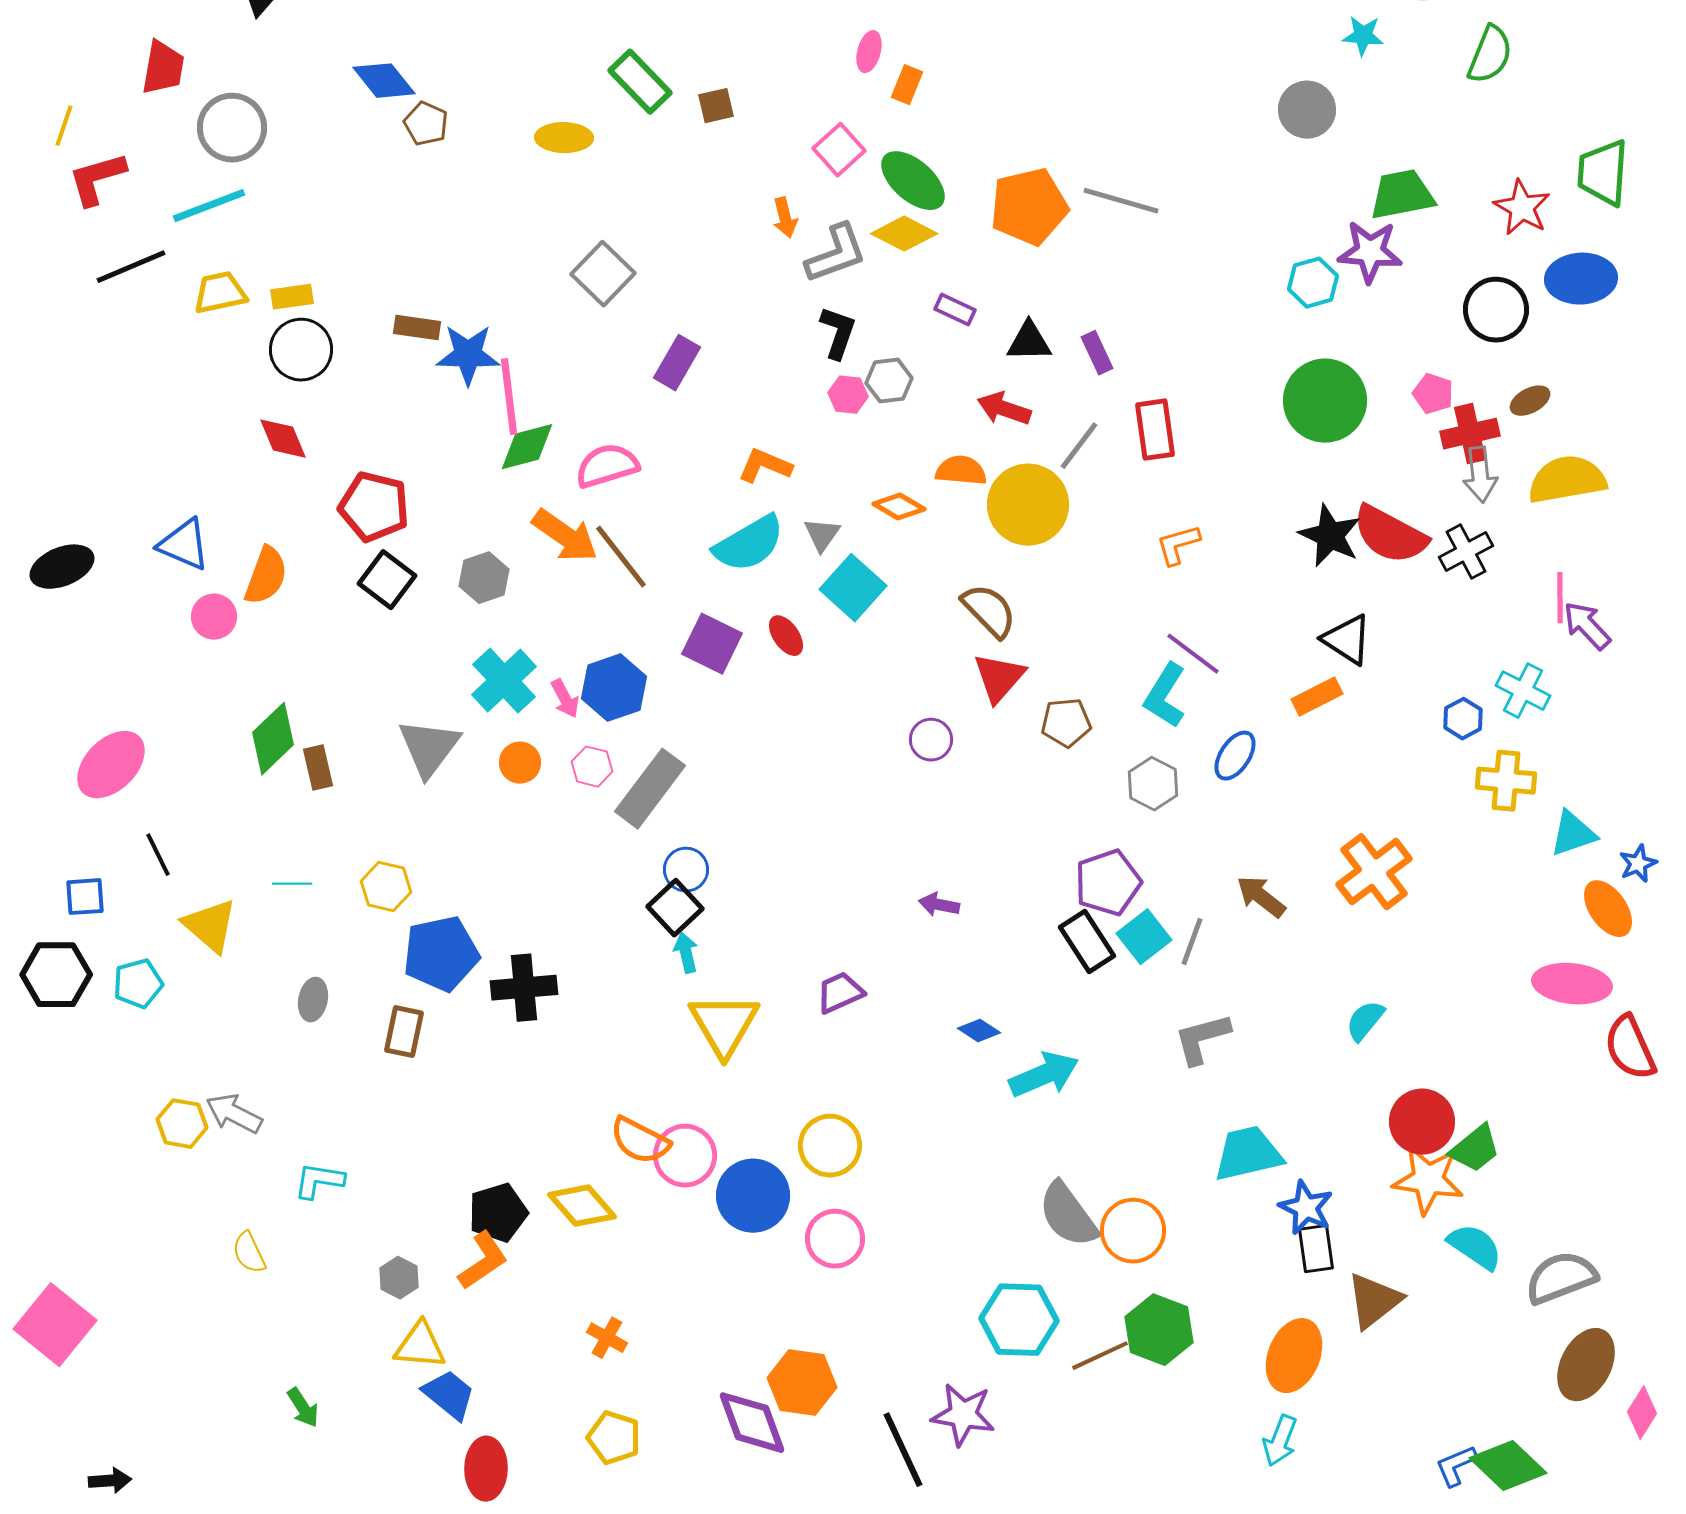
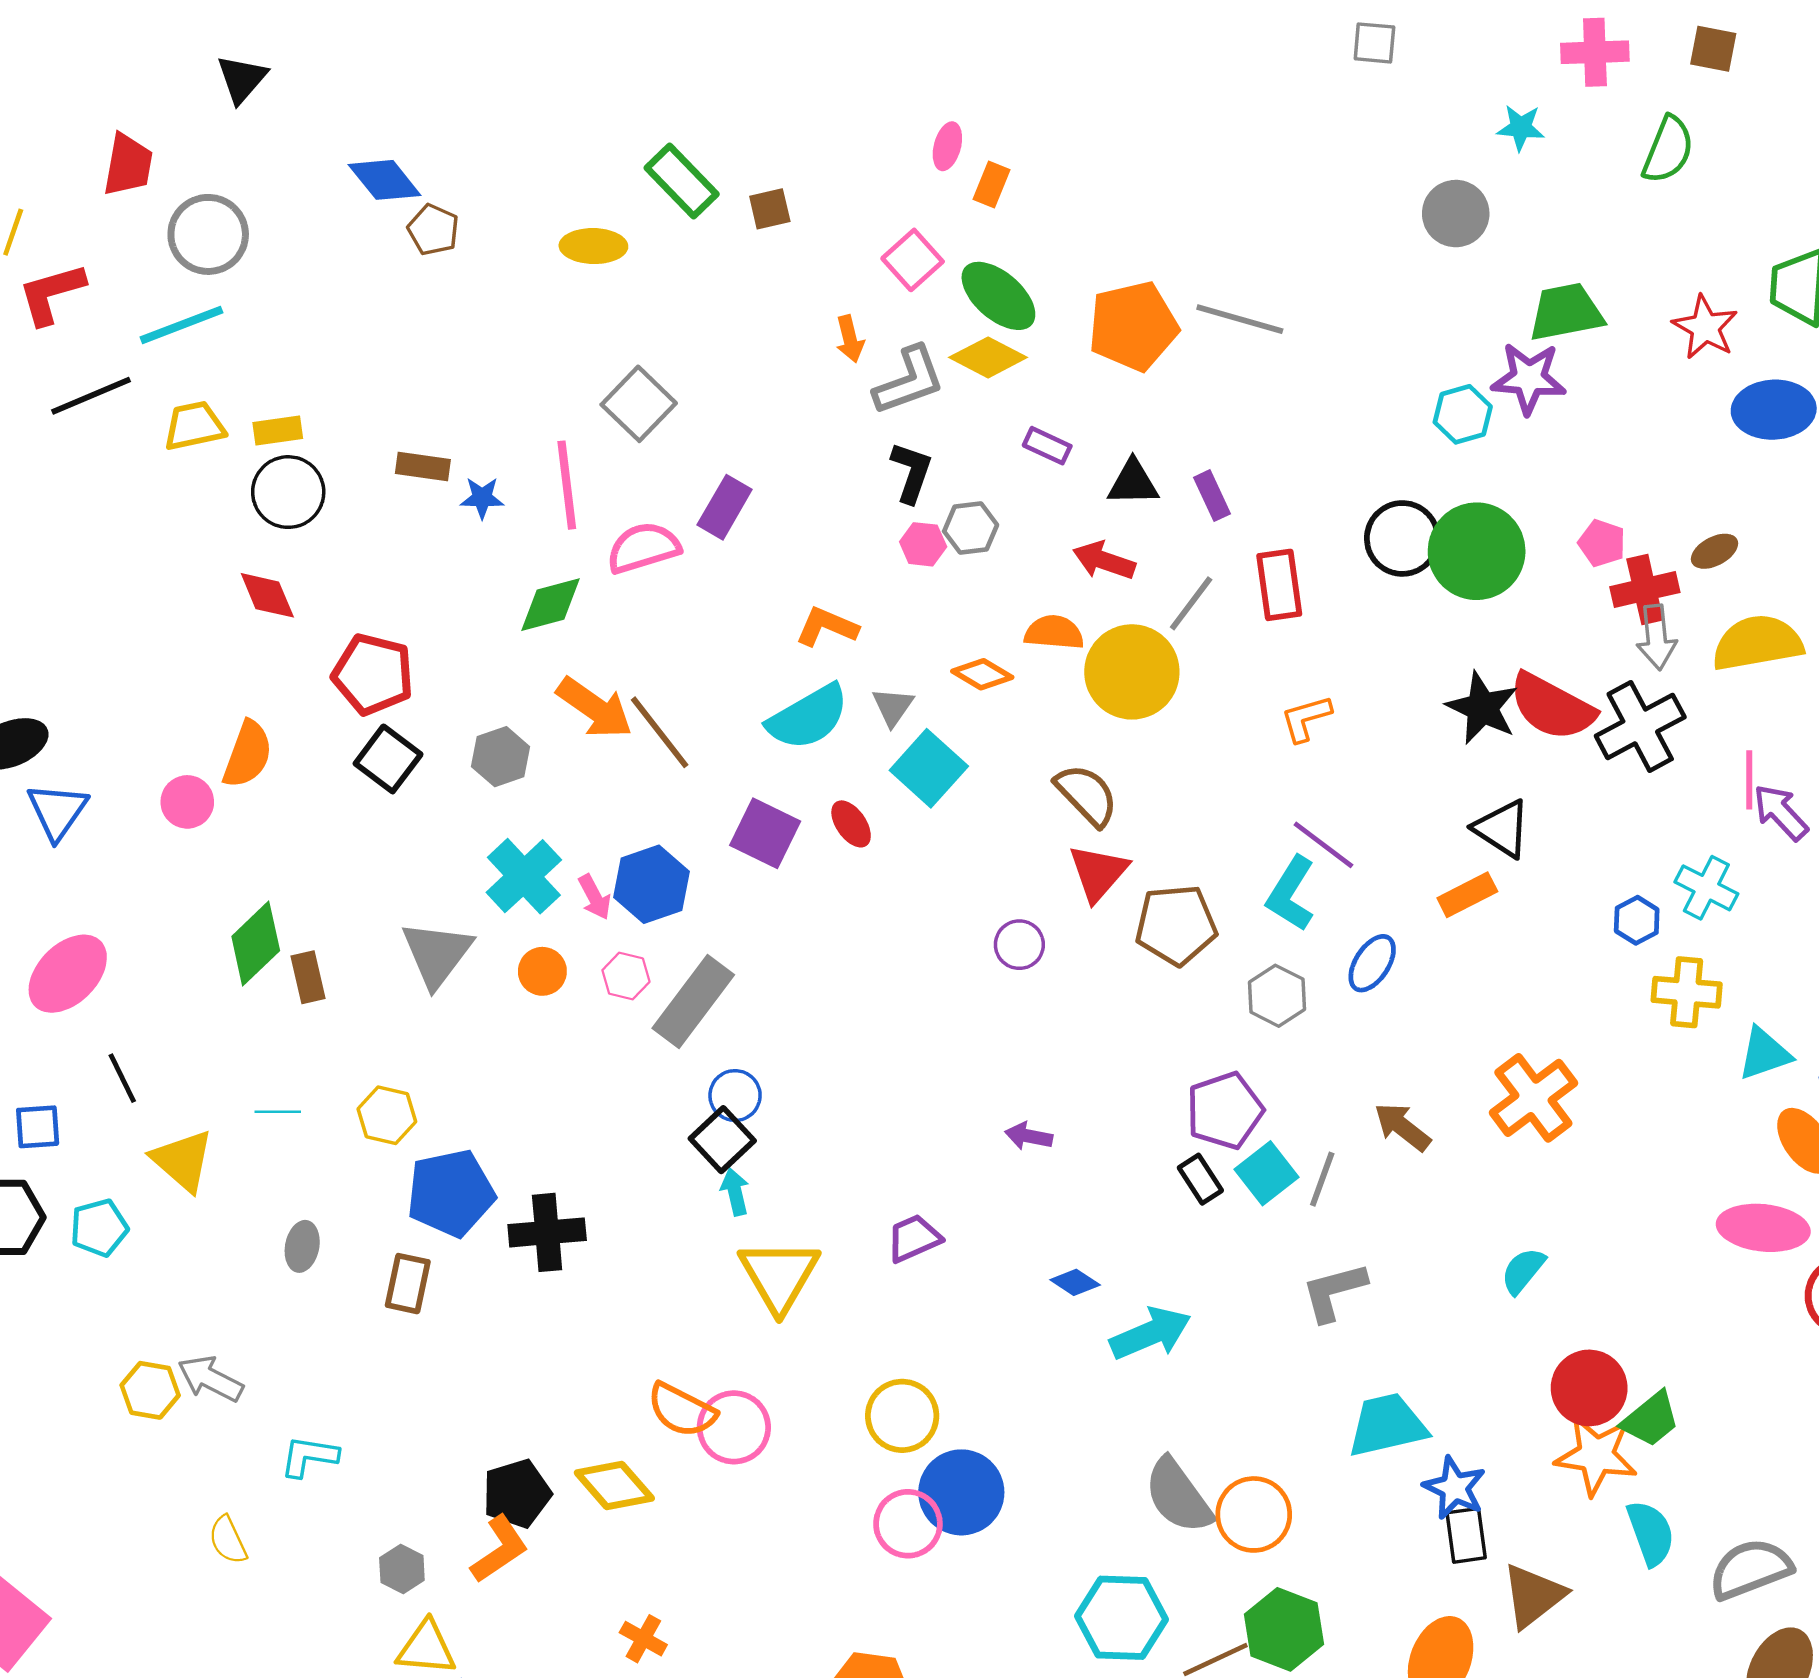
black circle: (1496, 310) -> (1402, 538), moved
blue star: (468, 355) -> (482, 498), size x0.6
pink line: (509, 397) -> (567, 485), moved
pink semicircle: (607, 466) -> (643, 548), moved
blue triangle: (184, 545) -> (57, 811), moved, turned 42
black cross: (1466, 552) -> (1640, 726), size x1.4
brown pentagon: (1066, 723) -> (1176, 925), size x1.4
black rectangle: (1087, 942) -> (1200, 1179), size x0.7
blue circle: (753, 1196) -> (961, 1492), moved
cyan semicircle: (1475, 1247) -> (1651, 1533), turned 36

